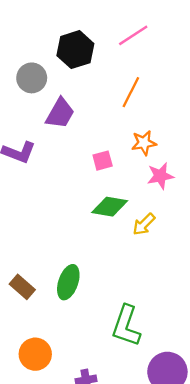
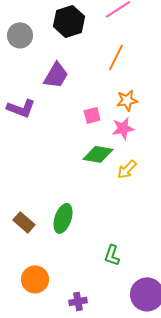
gray circle: (32, 78) -> (20, 35), moved
pink star: (160, 176) -> (123, 128), moved
green L-shape: (126, 326) -> (112, 255), size x0.6

